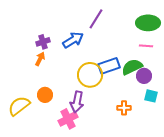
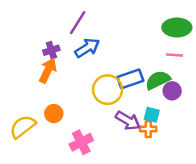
purple line: (96, 19) -> (78, 23), moved
orange arrow: (40, 59) -> (48, 71), size x1.5
cyan square: (151, 96) -> (152, 115), moved
purple arrow: (77, 102) -> (128, 121), moved, turned -70

